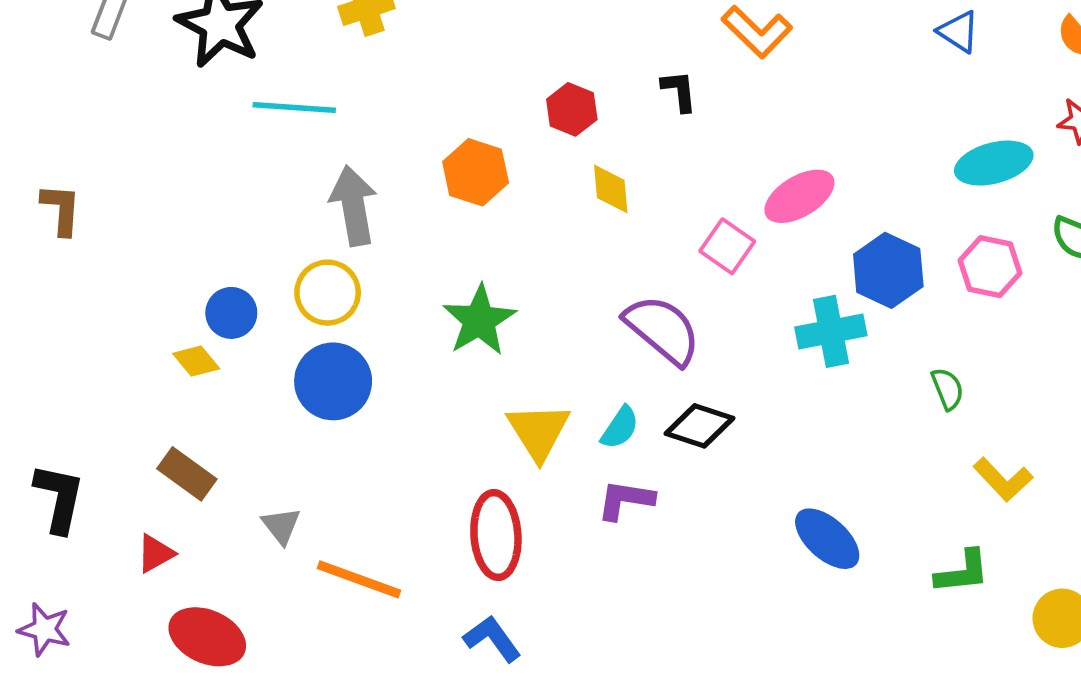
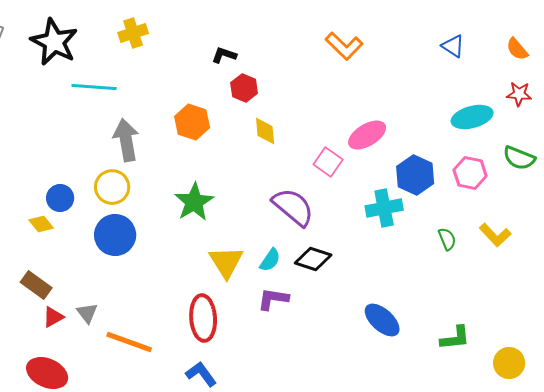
black L-shape: (679, 91) -> (224, 55), moved, turned -65
yellow L-shape: (1003, 479) -> (495, 235), moved
red triangle: (155, 554) -> (53, 317), moved

